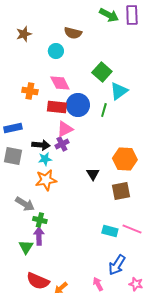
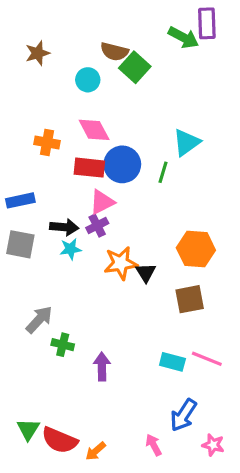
green arrow: (109, 15) -> (183, 37), moved
green square: (102, 72) -> (135, 67), moved
orange star: (46, 180) -> (121, 263), moved
gray arrow: (25, 204) -> (39, 320), turned -78
purple arrow: (39, 236) -> (102, 367), moved
green triangle: (26, 247) -> (28, 429), moved

